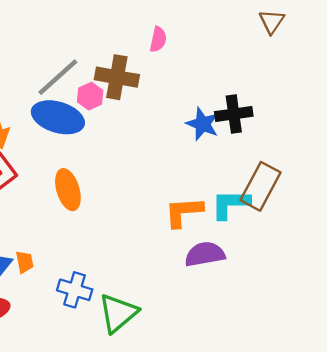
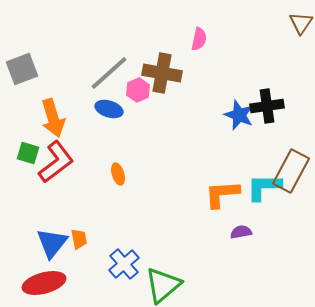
blue ellipse: (58, 117) -> (109, 109), size x0.6
orange ellipse: (68, 190) -> (118, 174), size x0.6
purple semicircle: (205, 254) -> (241, 232), size x0.6
blue cross: (75, 290) -> (124, 264), turned 32

